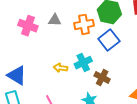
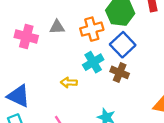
cyan cross: (83, 63) -> (93, 62), moved
brown cross: (102, 77) -> (120, 72), moved

